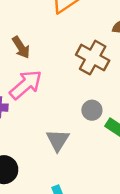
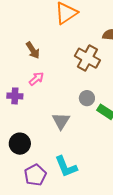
pink arrow: (26, 85) -> (36, 79), size x0.6

